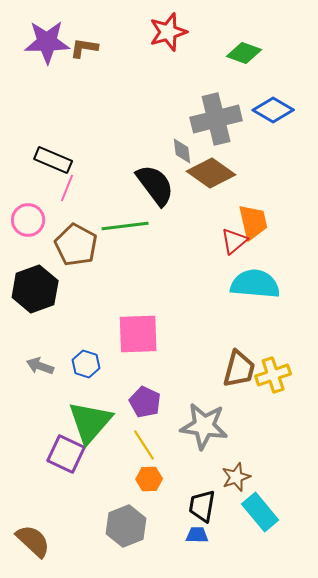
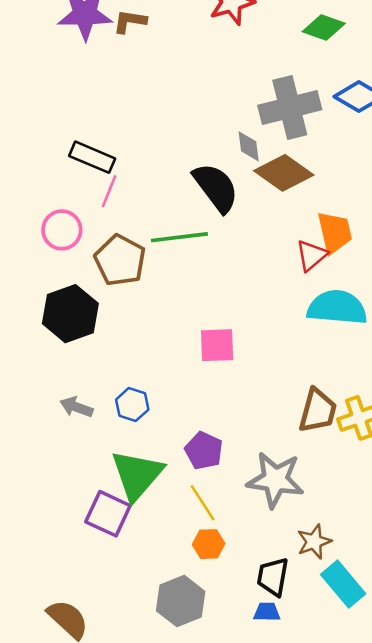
pink square: (138, 334) -> (217, 345), moved, size x0.7

